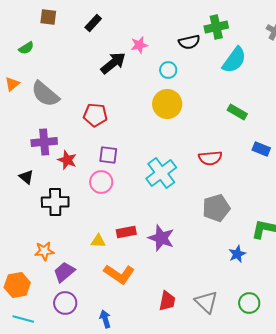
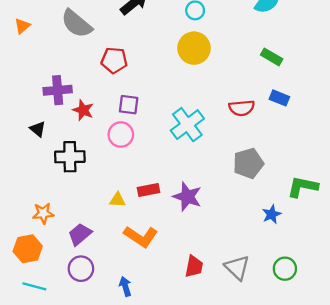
gray semicircle: (45, 94) -> (76, 24), moved
blue rectangle: (261, 149) -> (279, 98), moved
orange star: (44, 251) -> (43, 213), moved

